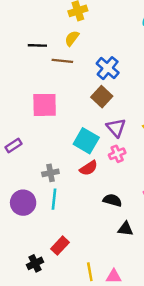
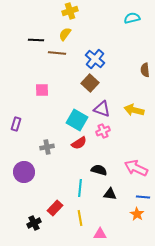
pink square: (45, 105) -> (42, 90), size x0.6
purple triangle: (116, 128) -> (102, 109), turned -30
purple rectangle: (14, 145) -> (16, 124), turned -40
cyan line: (54, 199) -> (80, 188), moved
yellow line: (90, 272) -> (80, 218), moved

